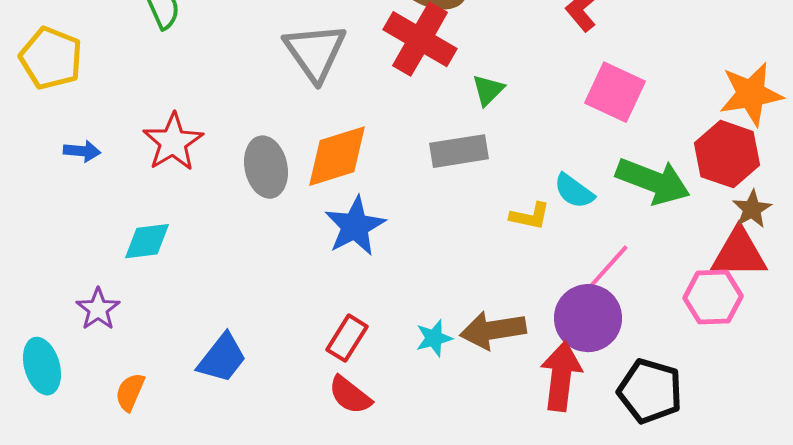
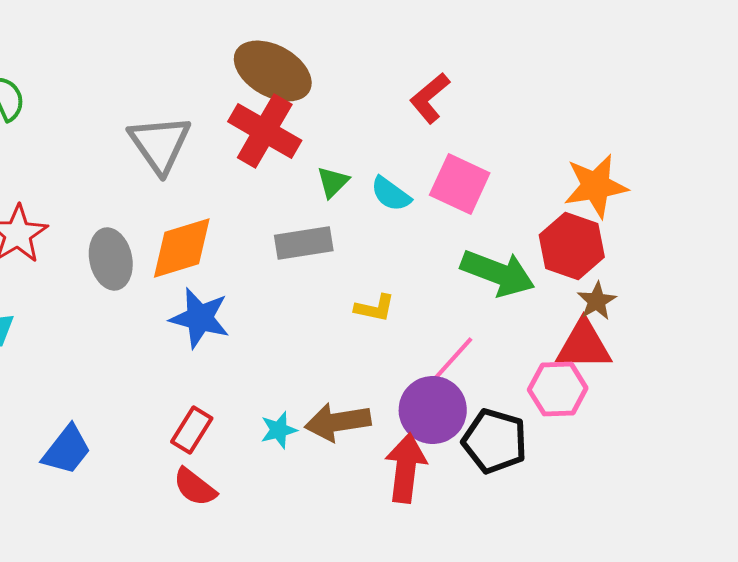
cyan semicircle: (574, 191) -> (391, 194), moved
blue star: (355, 226) -> (200, 318), turned -30
black pentagon: (650, 391) -> (495, 441), moved

